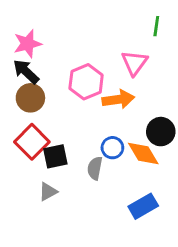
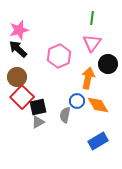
green line: (156, 26) -> (92, 18), moved
brown circle: (30, 98) -> (17, 77), moved
orange arrow: (118, 99) -> (88, 78), moved, turned -70
black circle: (161, 132) -> (108, 64), moved
gray triangle: (48, 192) -> (38, 122), moved

